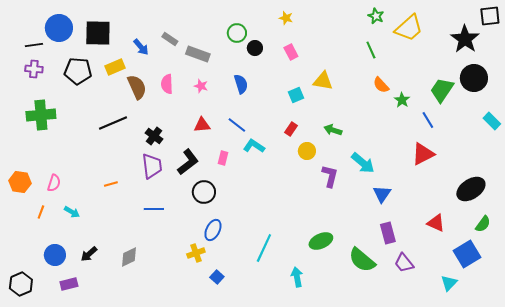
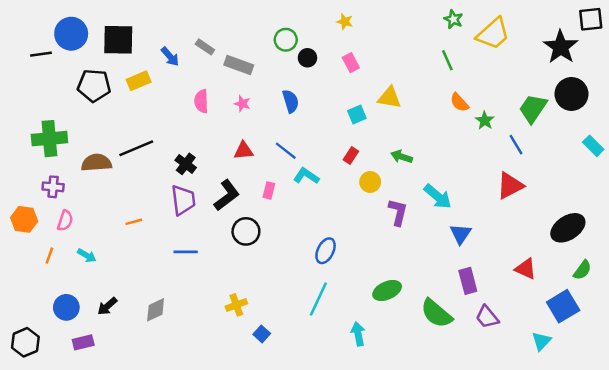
purple cross: (34, 69) -> (53, 187), moved
brown semicircle: (137, 87) -> (96, 163), moved, turned -70
blue ellipse: (213, 230) -> (326, 251), moved

